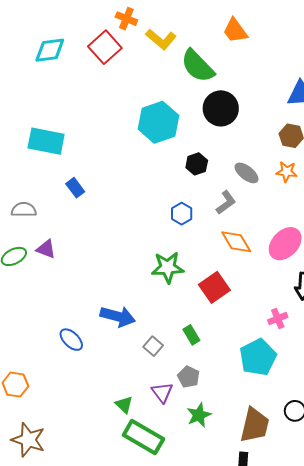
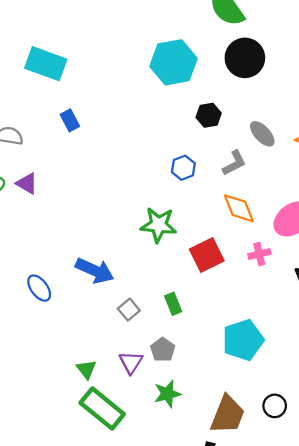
pink cross: (278, 319) -> (259, 254), moved

